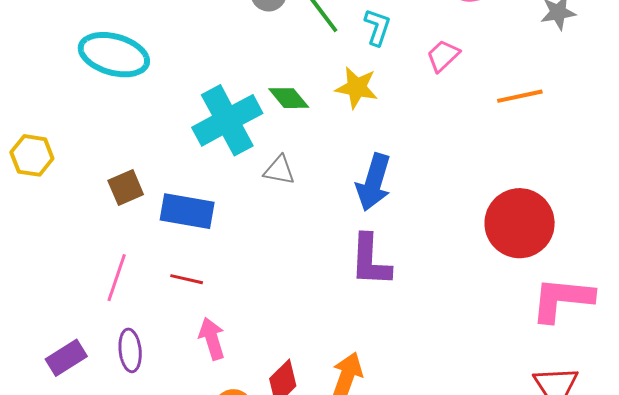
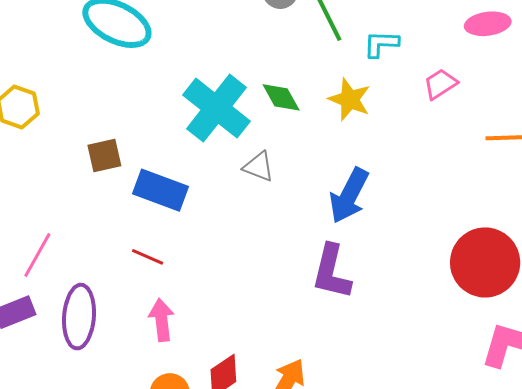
cyan L-shape: (377, 27) -> (381, 44), turned -117
cyan cross: (227, 120) -> (217, 108), turned -34
pink line: (117, 278) -> (37, 255), moved
purple ellipse: (130, 350) -> (79, 317), size x1.5

